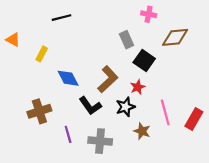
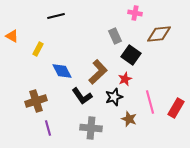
purple line: (68, 134) -> (48, 128), moved

